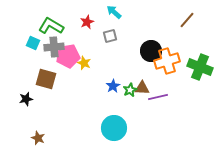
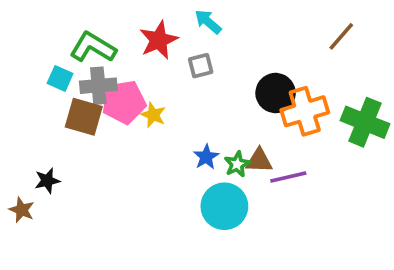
red star: (87, 22) -> (159, 40), size x1.5
brown square: (46, 79) -> (84, 117), moved
cyan circle: (114, 128) -> (224, 206), moved
brown star: (38, 138) -> (22, 210), moved

